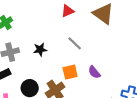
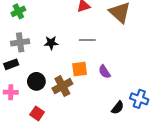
gray line: (75, 43) -> (87, 40), turned -49

